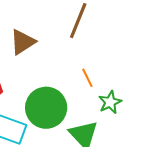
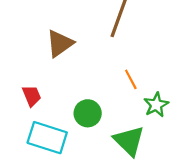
green circle: (46, 108) -> (88, 113), size x0.6

